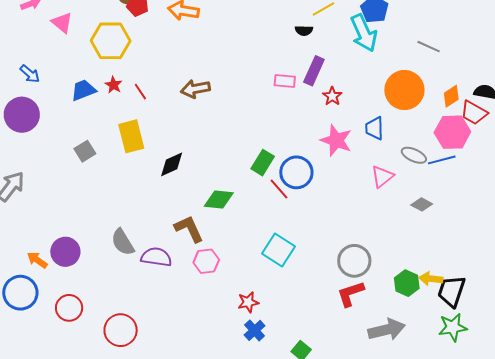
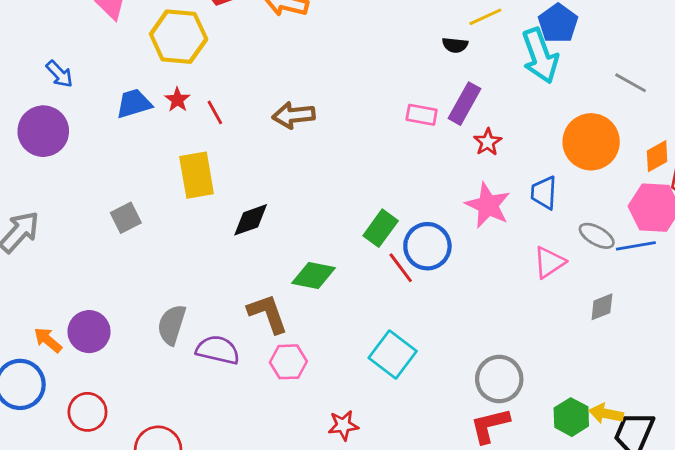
gray square: (85, 151) -> (126, 218), moved
gray diamond: (422, 204) -> (602, 307), turned -55
gray semicircle: (123, 242) -> (172, 325), turned 44

